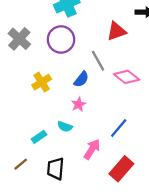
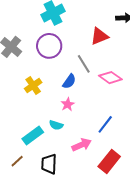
cyan rectangle: (39, 137) -> (33, 136), size x1.5
pink arrow: (92, 149) -> (82, 145), turned 36

